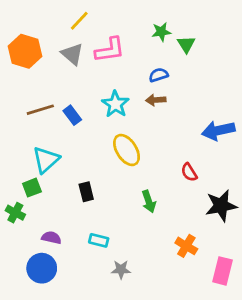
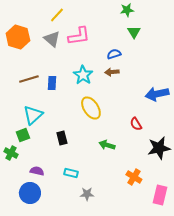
green star: (161, 32) -> (127, 10), moved
blue rectangle: (72, 115) -> (52, 83), turned 40
green arrow: (149, 201) -> (107, 145), turned 126

